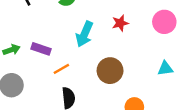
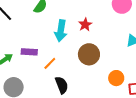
red star: (120, 23) -> (85, 25), moved

